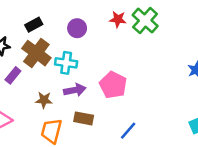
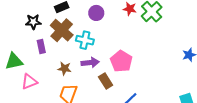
purple rectangle: (13, 75) -> (41, 47), turned -56
brown rectangle: (84, 118) -> (106, 81), moved, turned 42

